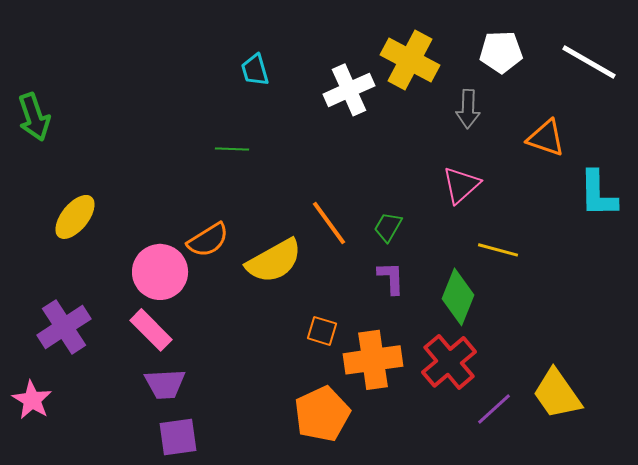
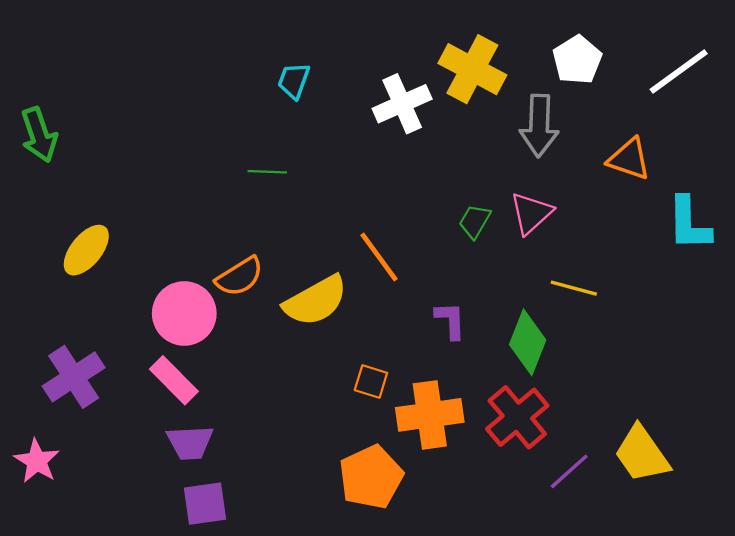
white pentagon: (501, 52) -> (577, 60), turned -30
white line: (589, 62) -> (679, 71), turned -66
cyan trapezoid: (255, 70) -> (294, 81), turned 36
gray arrow: (468, 109) -> (539, 126), size x1.4
green trapezoid: (388, 227) -> (475, 221), moved

